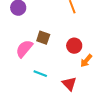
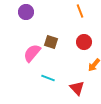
red circle: (74, 46) -> (84, 42), moved

